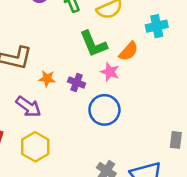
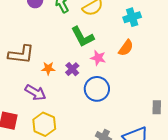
orange semicircle: (128, 51) -> (126, 48), moved
purple cross: (77, 82) -> (72, 69), turned 32

